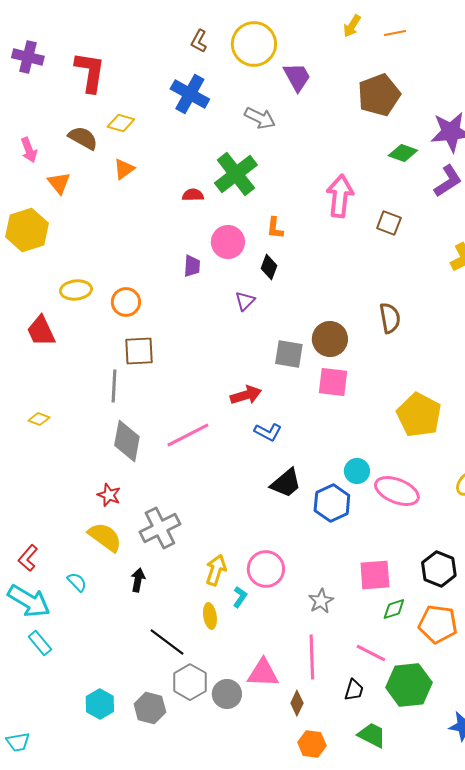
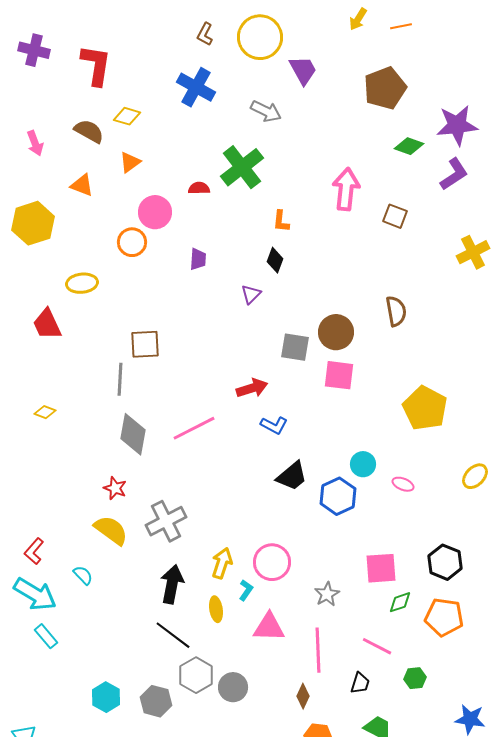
orange triangle: (59, 183) -> (82, 185), moved, turned -30
pink circle: (228, 242) -> (155, 212), moved
orange circle: (126, 302) -> (132, 242), moved
pink ellipse: (397, 491) -> (403, 484), size x0.5
black arrow: (138, 580) -> (172, 584), moved, size x1.6
pink triangle: (263, 673) -> (269, 627), moved
green hexagon: (409, 685) -> (415, 678), size x0.5

